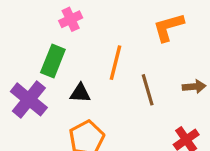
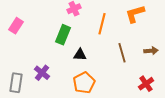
orange line: (116, 63) -> (102, 24), moved
purple cross: (29, 99) -> (42, 73), moved, size x0.7

